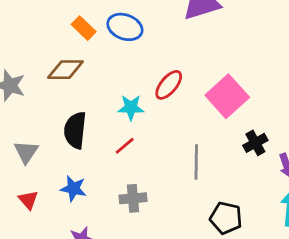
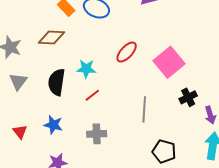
cyan star: (131, 108) -> (86, 69), moved
gray triangle: (26, 152) -> (18, 81), moved

